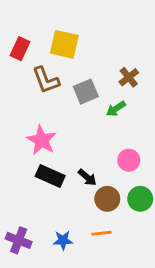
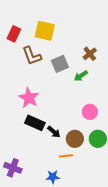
black arrow: (87, 177) -> (54, 132), moved
orange line: (102, 233) -> (66, 156), moved
blue star: (63, 240) -> (53, 177), moved

